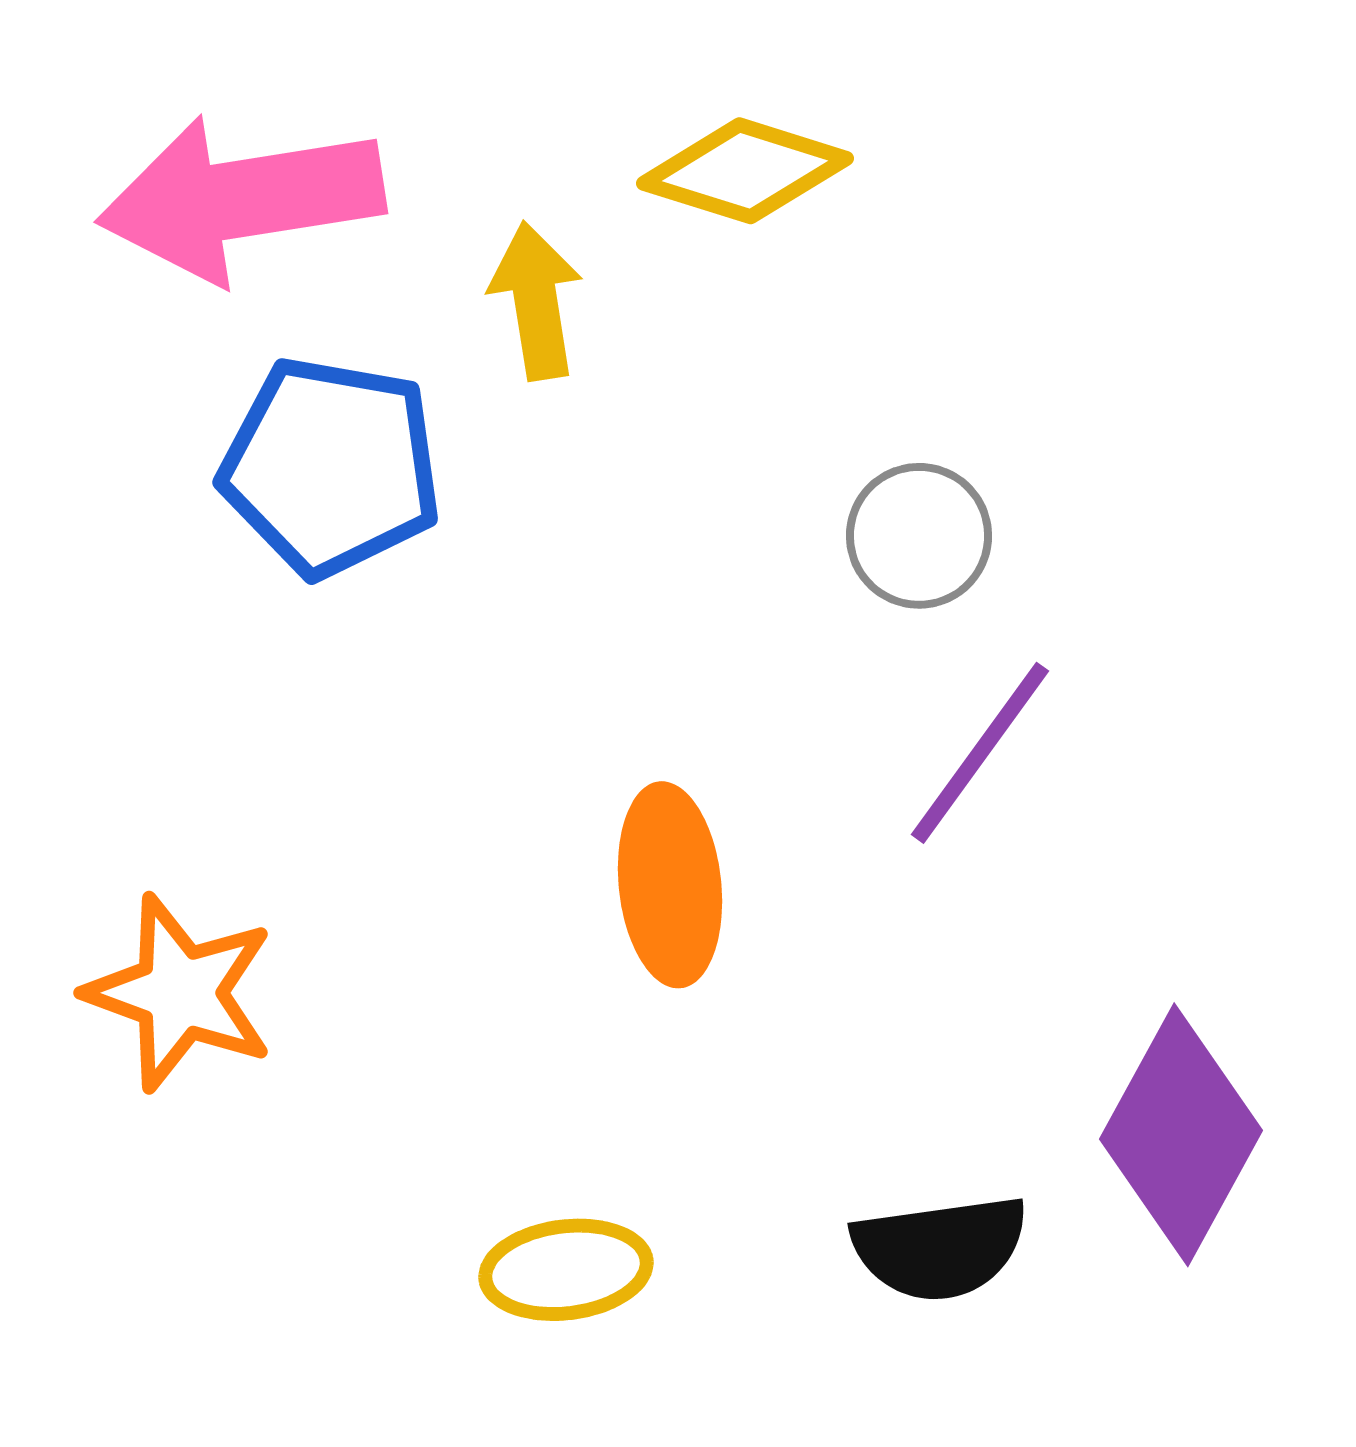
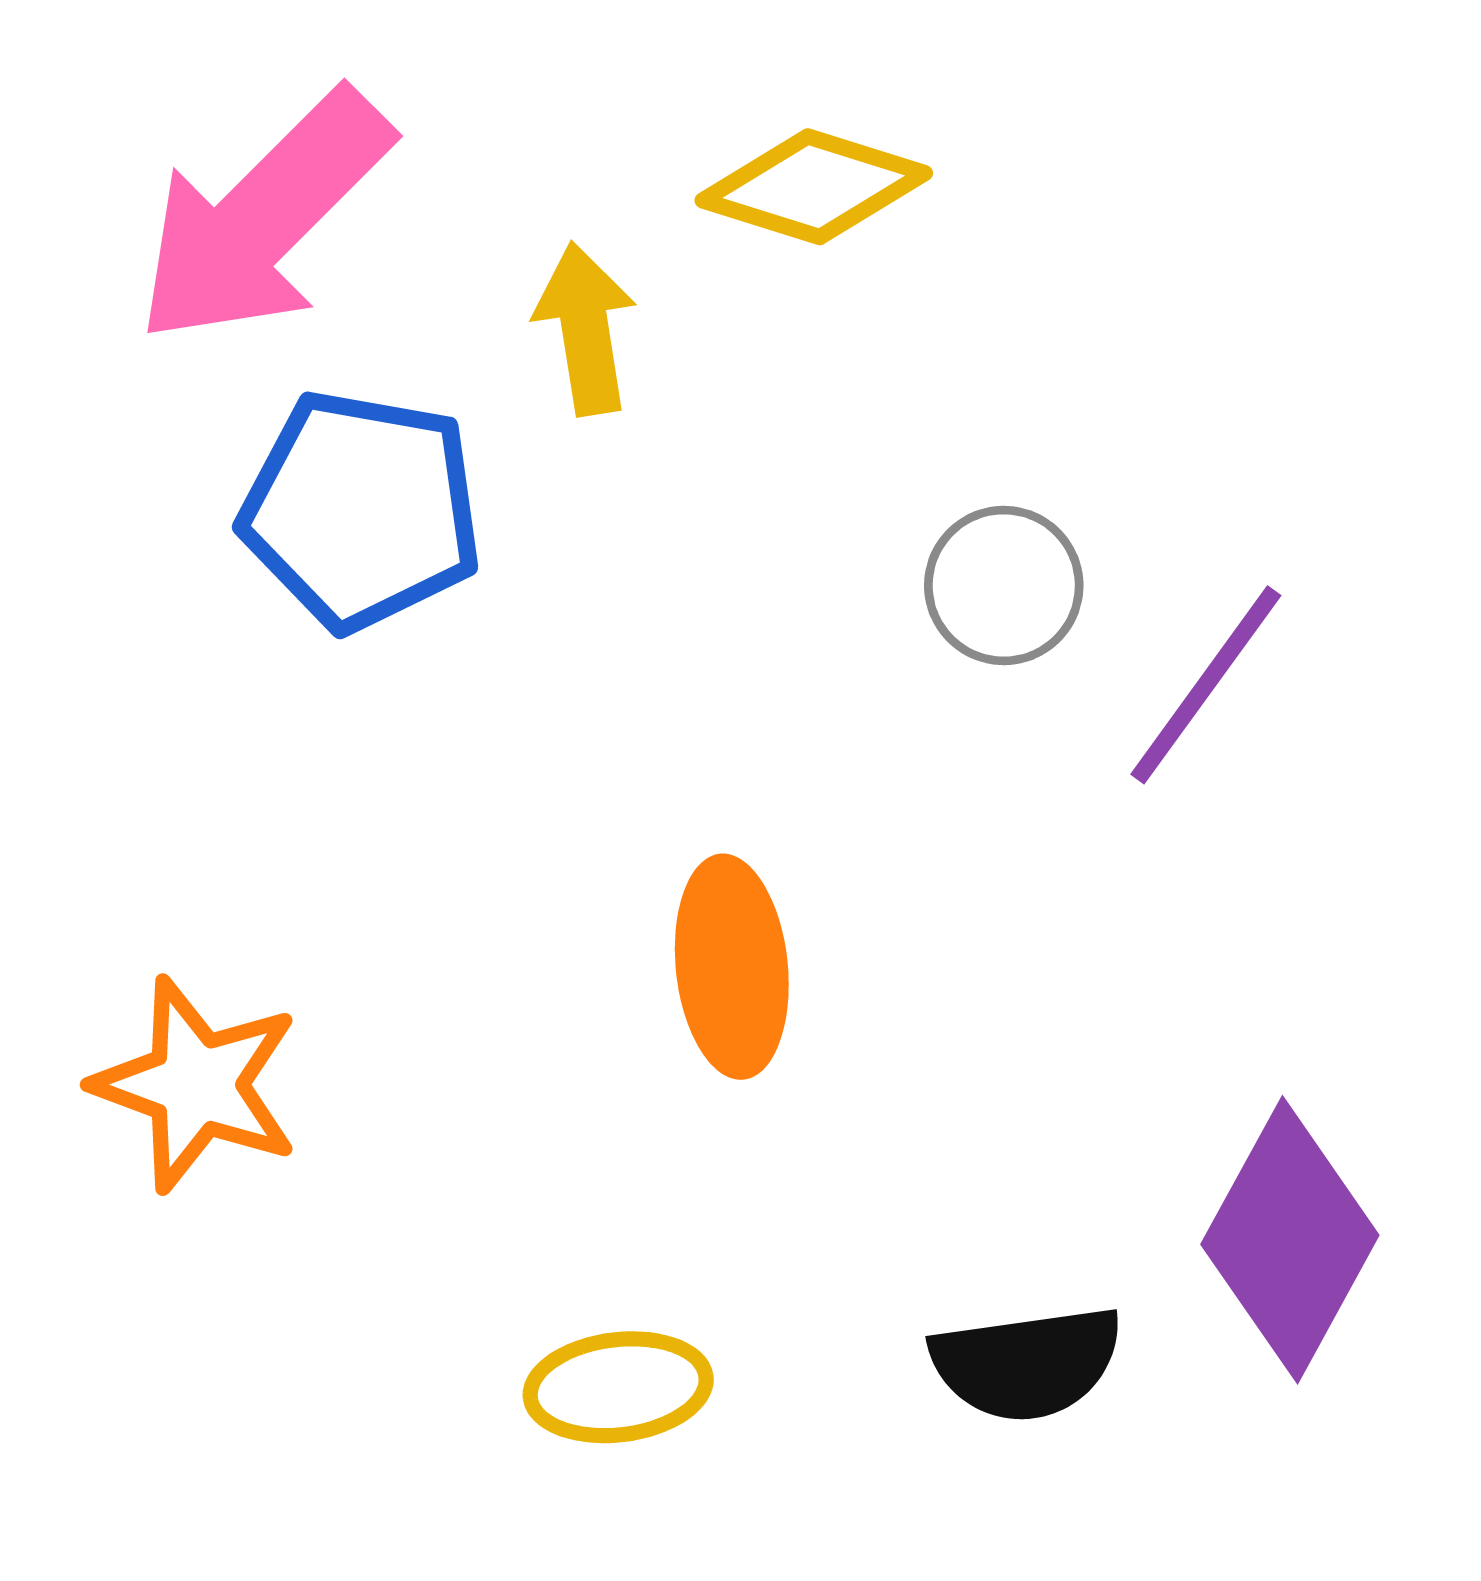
pink arrow: (241, 199) -> (263, 217), turned -36
purple line: (980, 753) -> (1206, 685), moved

